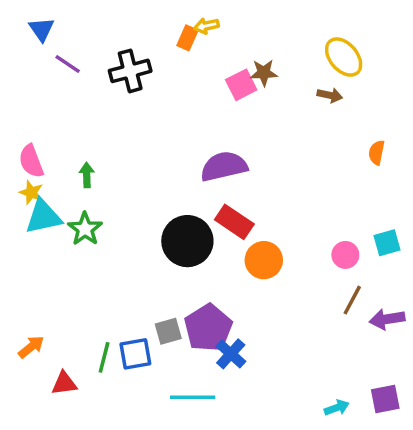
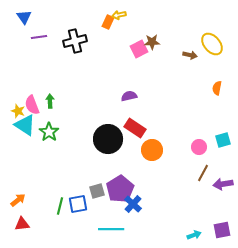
yellow ellipse: (344, 57) -> (212, 44), moved
purple line: (68, 64) -> (39, 37), turned -42
pink semicircle: (31, 161) -> (32, 105), moved
purple semicircle: (224, 166) -> (129, 96), size x0.6
cyan triangle: (43, 217) -> (25, 125), turned 45
red triangle: (64, 383) -> (22, 224), moved

